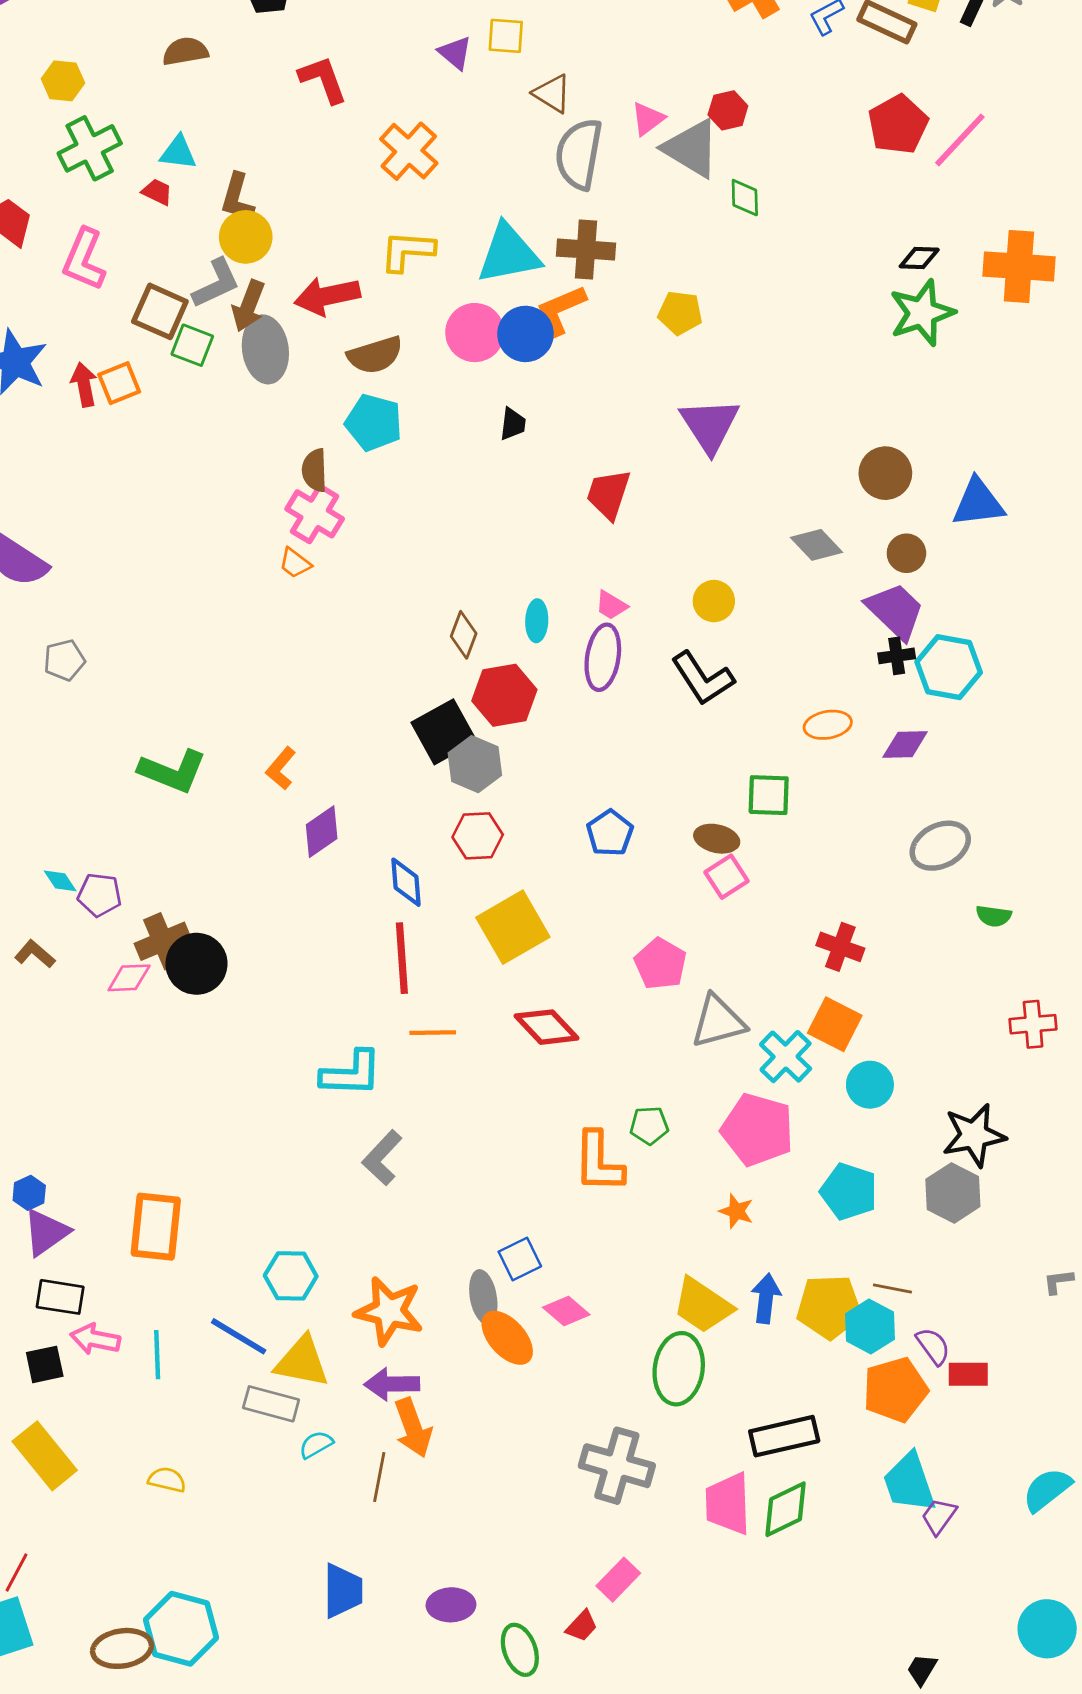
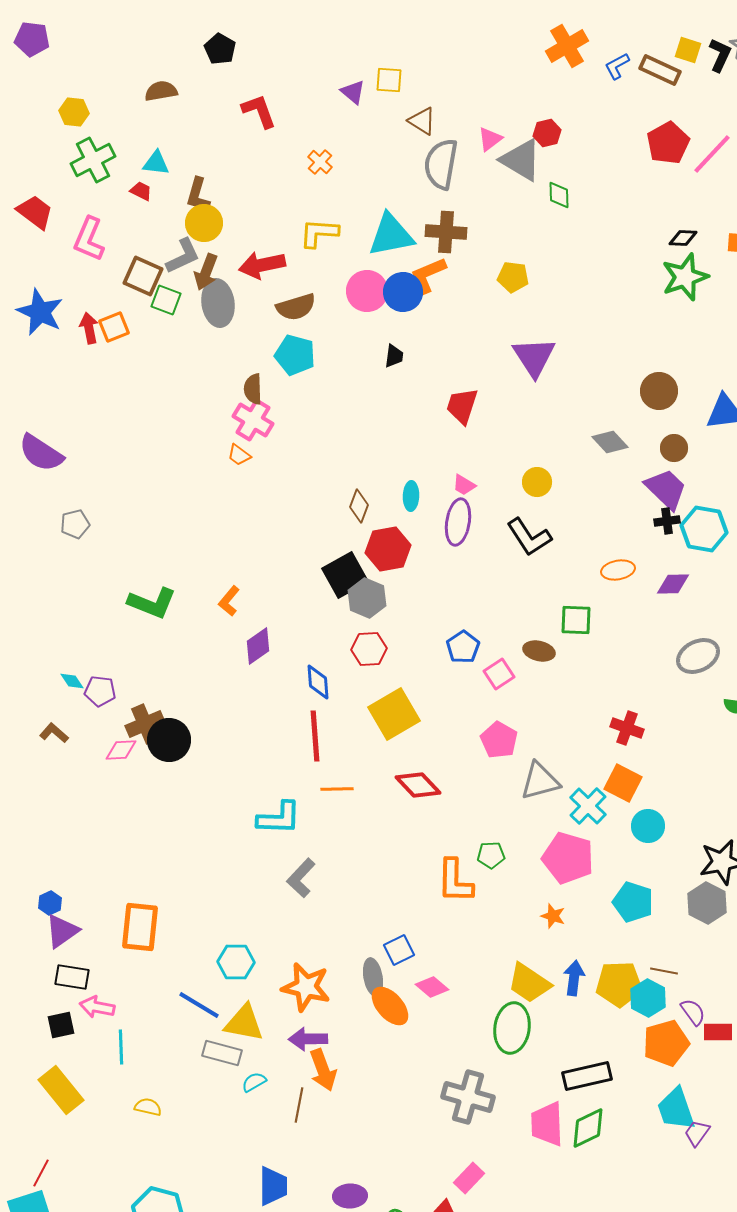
orange cross: (409, 151) -> (320, 162), size x0.6
pink square: (727, 877) -> (499, 674), moved
cyan line: (157, 1355) -> (121, 1047), moved

